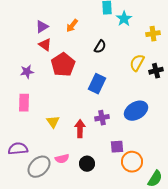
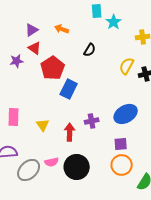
orange arrow: (72, 26) -> (62, 29), turned 72
purple star: (27, 72) -> (17, 61), moved
blue rectangle: (97, 84) -> (69, 89), moved
pink rectangle: (24, 103) -> (14, 117), moved
purple square: (117, 147) -> (121, 144), moved
black circle: (87, 164) -> (77, 167), size x1.6

